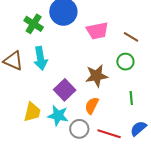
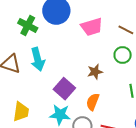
brown star: (97, 76) -> (95, 72), size x0.7
yellow trapezoid: (32, 112) -> (21, 112), moved

